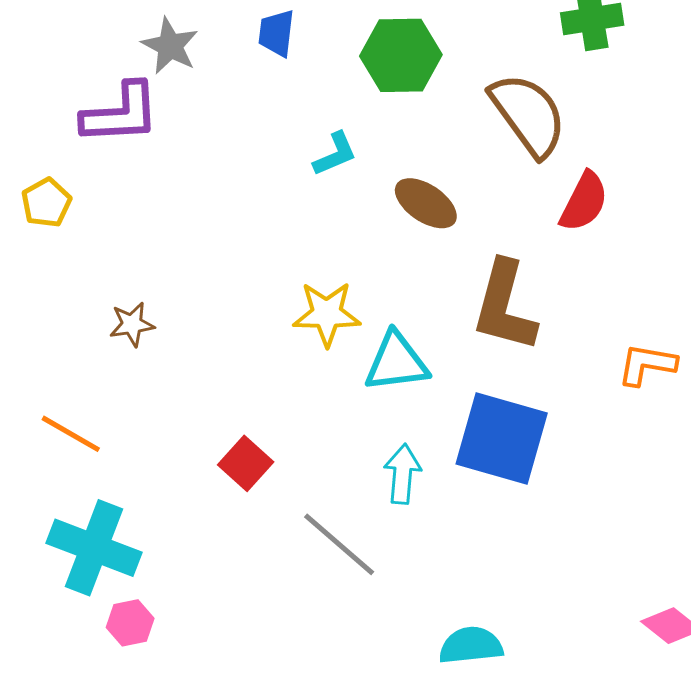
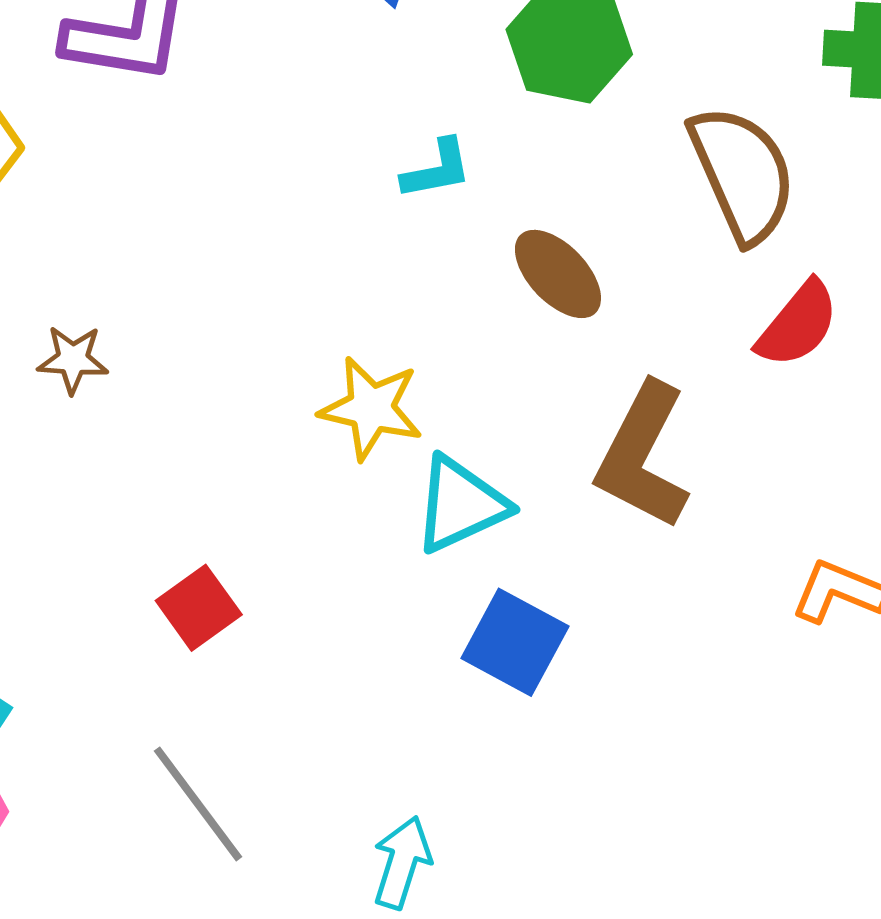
cyan triangle: (396, 362) -> (461, 505), turned -30
blue square: (502, 439) -> (515, 642), moved, size x0.7
cyan arrow: (402, 474) -> (402, 862), moved
gray line: (339, 544) -> (198, 804), moved

